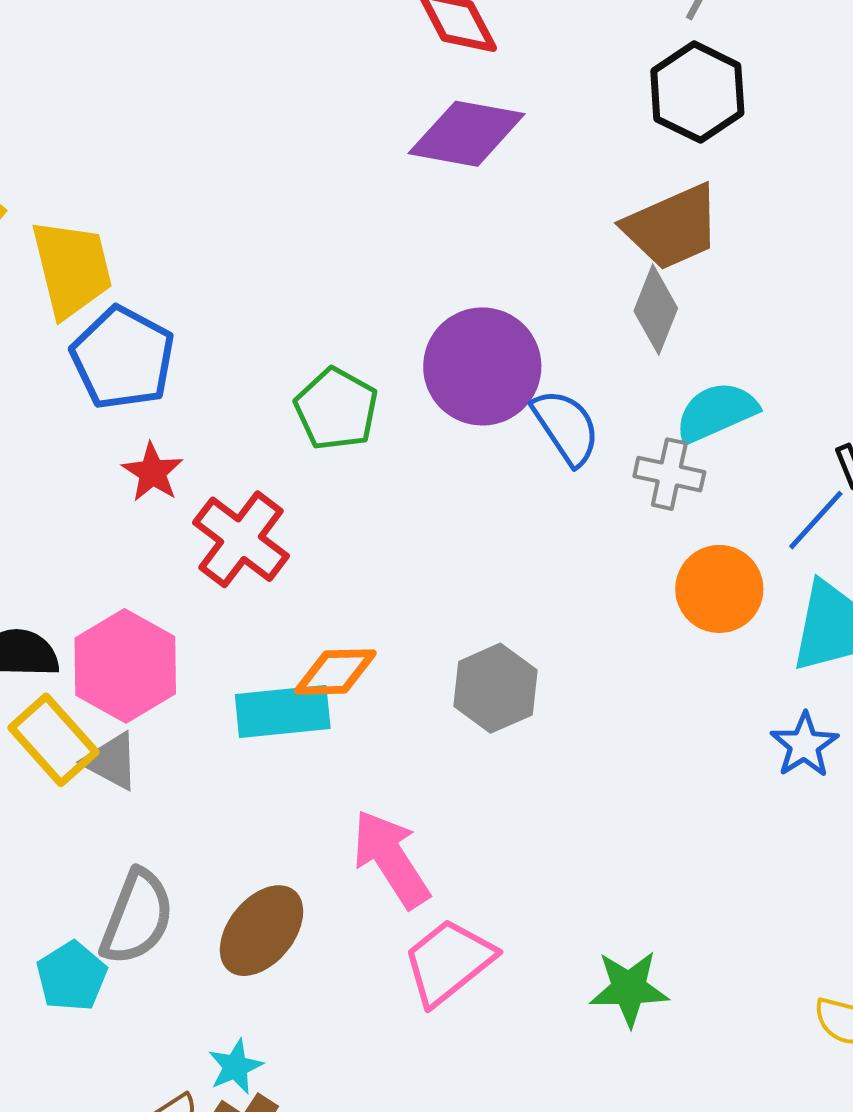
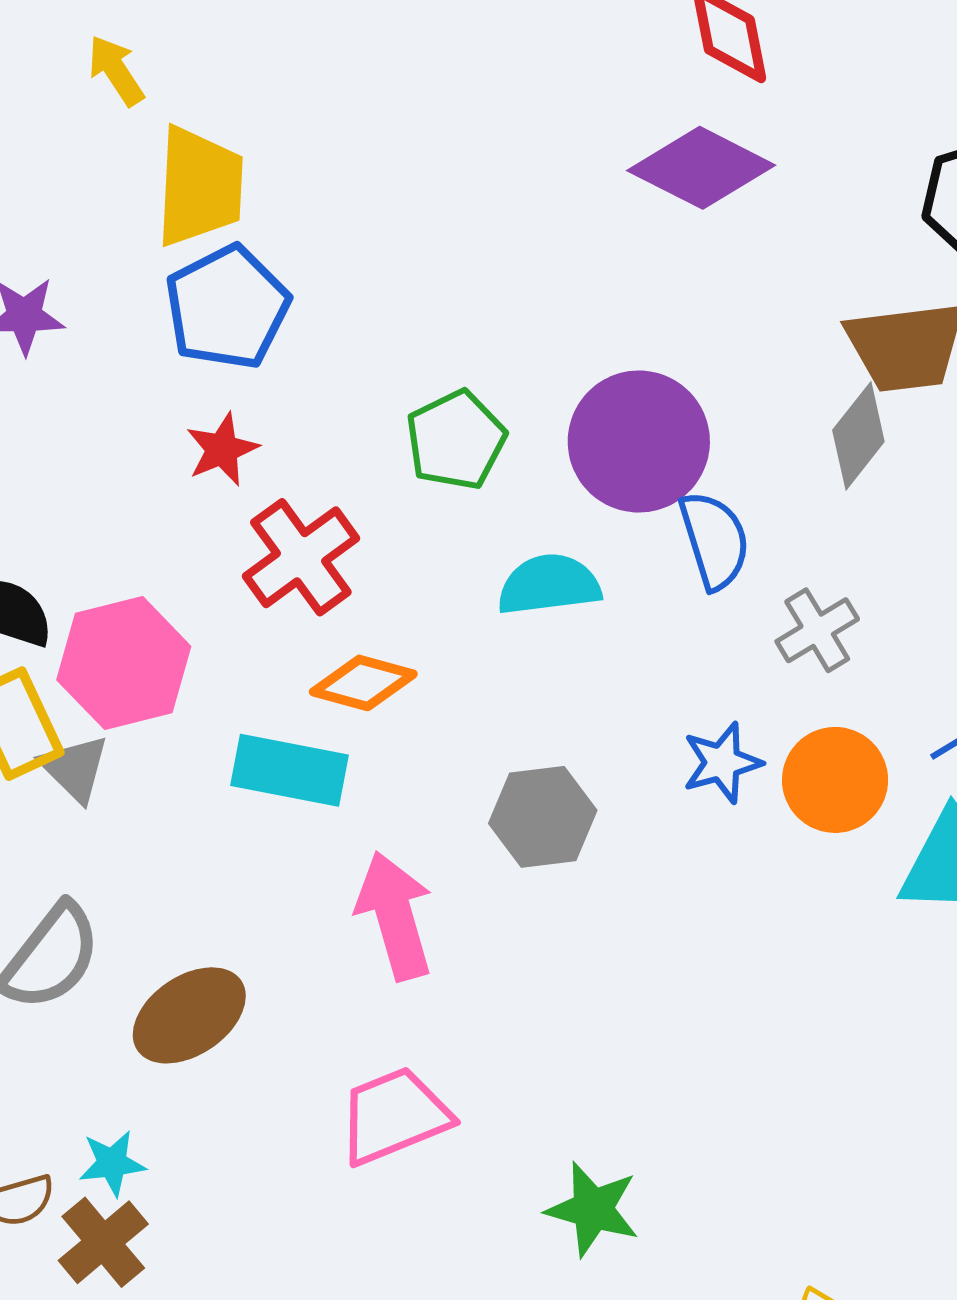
cyan semicircle: (716, 412) -> (549, 585), moved
gray cross: (669, 474) -> (817, 630), turned 30
orange diamond: (335, 672) -> (363, 683), moved
blue star: (804, 745) -> (722, 763), moved
pink arrow: (391, 859) -> (395, 916), moved

